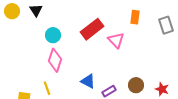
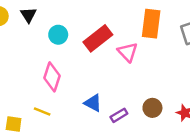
orange rectangle: (135, 17) -> (151, 24), size x1.6
cyan circle: (53, 35) -> (58, 35), moved
yellow line: (47, 88) -> (42, 112), turned -48

